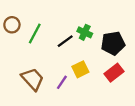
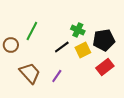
brown circle: (12, 25) -> (11, 45), moved
black line: (65, 41) -> (62, 47), moved
yellow square: (80, 69) -> (83, 50), moved

